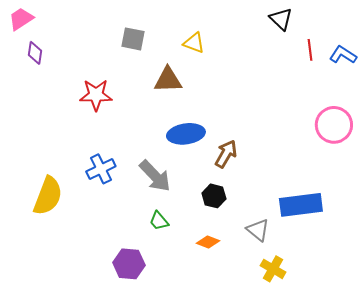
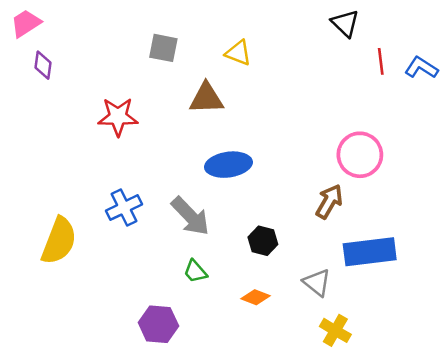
pink circle: (334, 125) -> (360, 155), moved
brown arrow: (226, 154) -> (329, 201), moved

